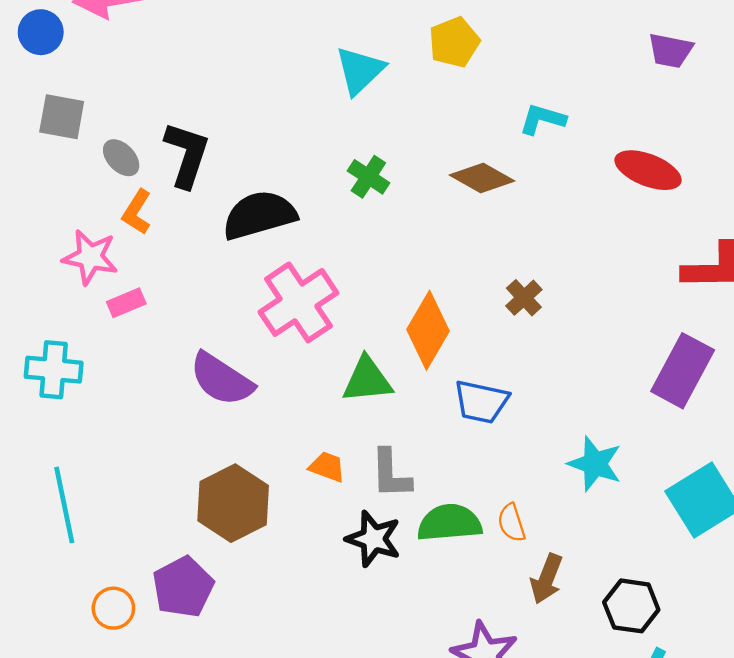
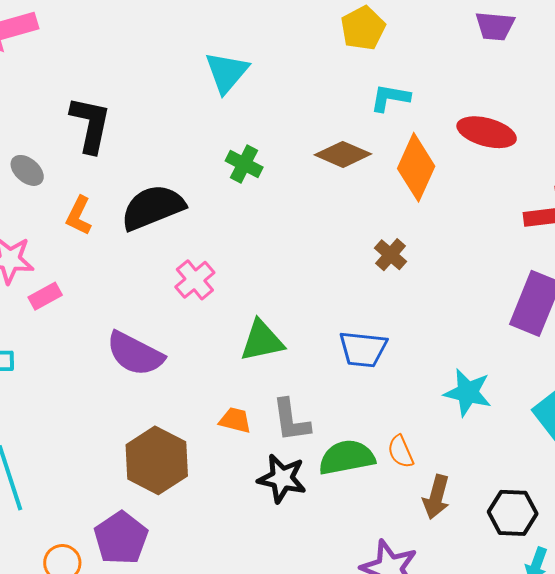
yellow pentagon: (454, 42) -> (363, 28), moved
black L-shape: (187, 155) -> (90, 124), moved
orange L-shape: (137, 212) -> (79, 216), moved
pink cross: (298, 302) -> (195, 280), size x0.6
orange diamond: (428, 330) -> (416, 167), moved

